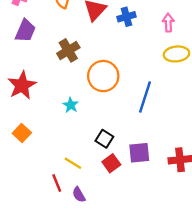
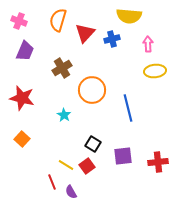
red star: (22, 85) -> (22, 98), turned -30
blue line: (145, 97) -> (128, 108), turned -32
red square: (111, 163) -> (87, 166), moved

